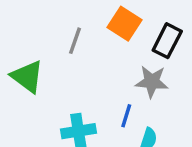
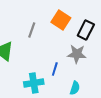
blue line: (126, 116) -> (55, 69), moved

